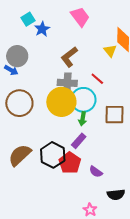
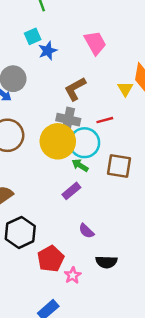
red line: (97, 79) -> (105, 120), turned -64
green arrow: (83, 119) -> (80, 165), turned 104
black hexagon: (53, 155) -> (20, 232), moved
red pentagon: (70, 163) -> (51, 259), moved

